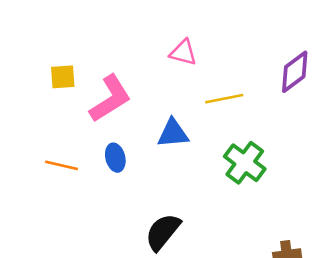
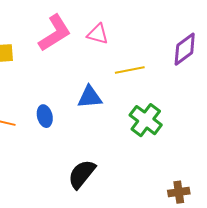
pink L-shape: (110, 99) -> (55, 33), moved

